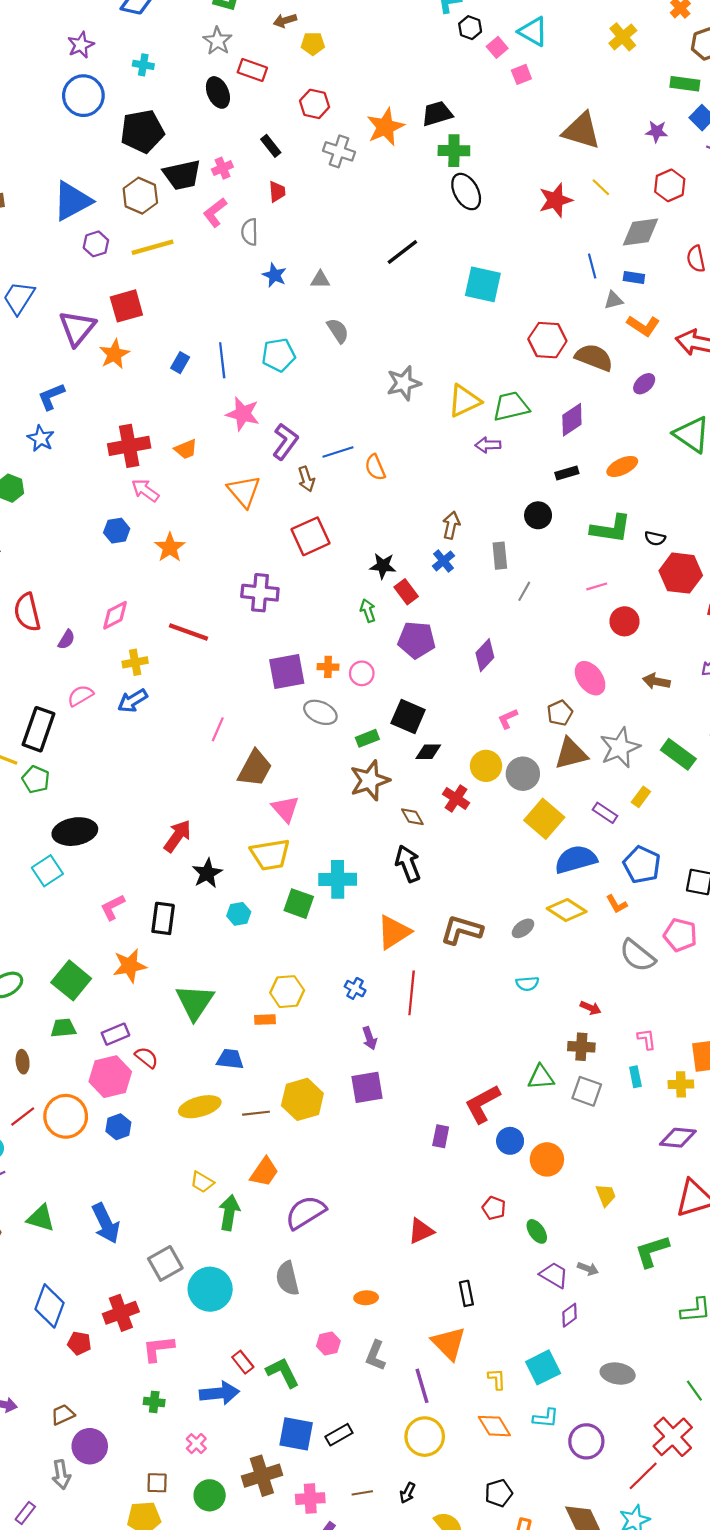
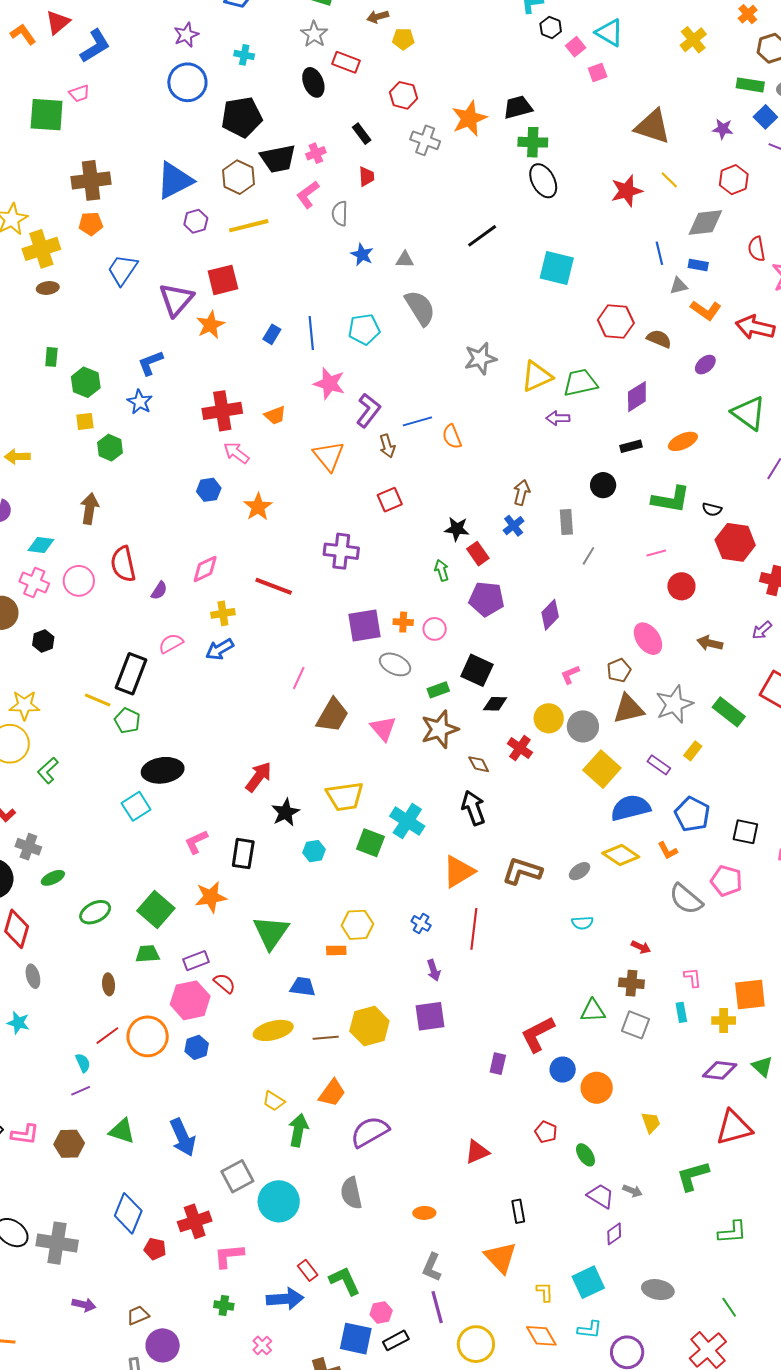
gray semicircle: (338, 331) -> (420, 308), size x1.5
brown semicircle: (594, 357) -> (659, 339), size x0.7
red square: (311, 536) -> (390, 500), size x0.7
pink triangle: (285, 809) -> (383, 728), moved
cyan cross: (338, 879) -> (407, 821), turned 32
pink hexagon: (328, 1344) -> (381, 1312), moved
purple line: (422, 1386) -> (437, 1307), moved

